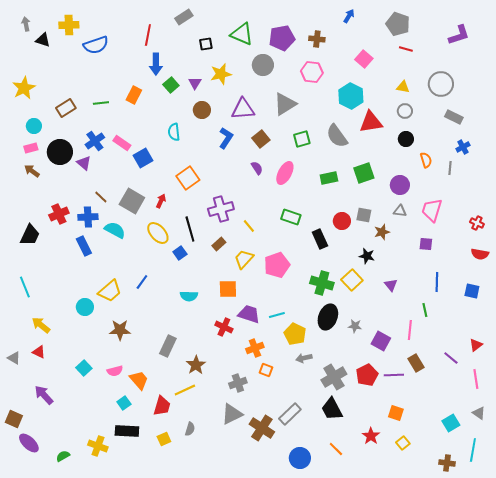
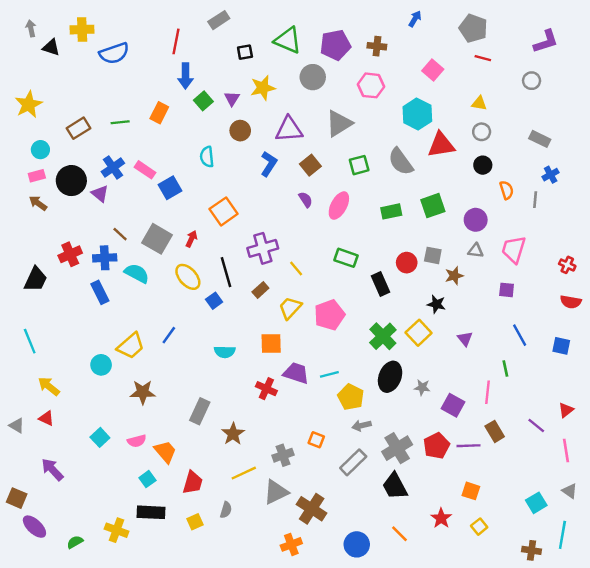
gray circle: (441, 84) -> (532, 81), moved, size x0.6
blue line: (437, 282) -> (520, 335), turned -30
green cross: (322, 283) -> (383, 336), turned 30
orange cross: (255, 348) -> (291, 544), moved
yellow line: (185, 390) -> (244, 473), moved
gray rectangle: (290, 414) -> (353, 462), moved

